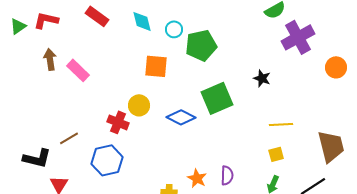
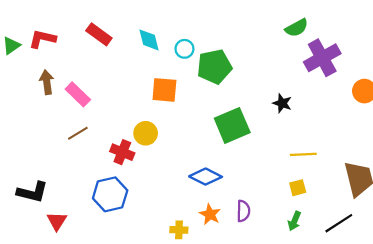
blue diamond: (181, 117) -> (206, 177), moved
brown line: (69, 138) -> (78, 133), moved

